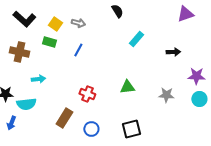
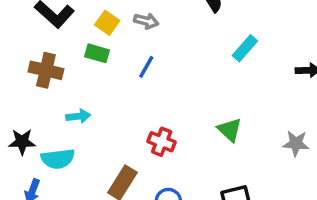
green triangle: (127, 87) -> (230, 130), turned 49

